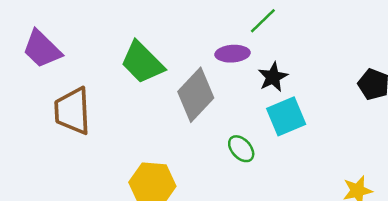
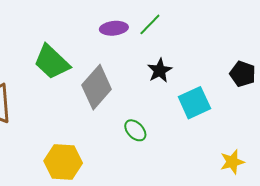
purple ellipse: (233, 54) -> (114, 28), moved
cyan square: (286, 116) -> (194, 103), moved

